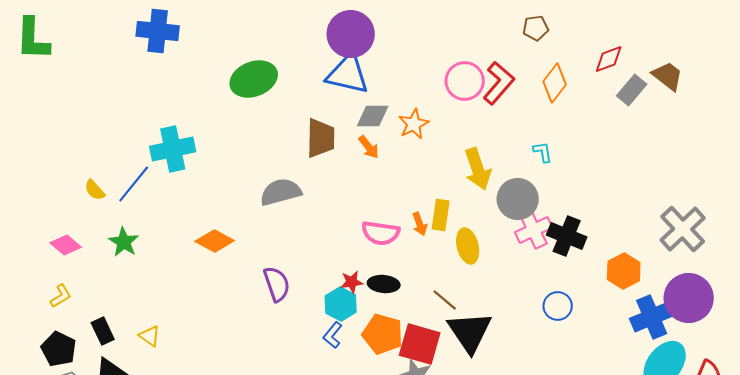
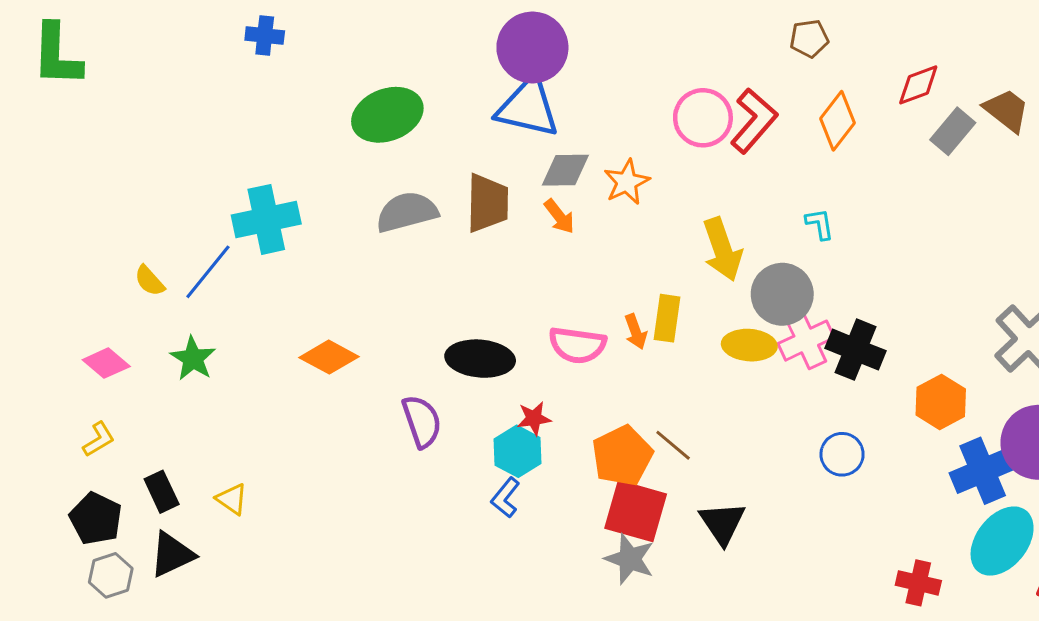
blue cross: (158, 31) -> (265, 36), moved, size x0.6
gray semicircle: (281, 192) -> (407, 212), moved
yellow ellipse: (468, 246) -> (749, 345), moved, turned -72
black ellipse: (384, 284) -> (480, 359), moved, size x1.4
black triangle: (470, 332) -> (722, 523), moved, size x0.7
orange pentagon: (383, 334) -> (622, 456), moved, turned 30

